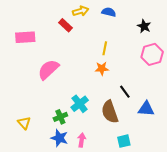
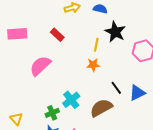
red rectangle: (65, 25) -> (57, 35), moved
black star: (144, 26) -> (115, 32), moved, size x1.5
blue triangle: (146, 109) -> (137, 93), moved, turned -30
brown semicircle: (110, 112) -> (101, 108), turned 80

